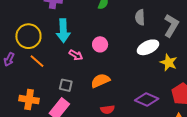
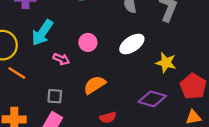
cyan arrow: (63, 31) -> (42, 33), turned 45
white ellipse: (148, 47) -> (132, 44), moved
yellow star: (169, 62) -> (166, 63), moved

